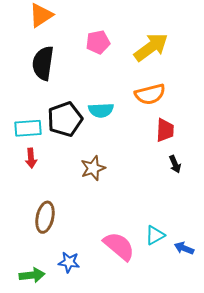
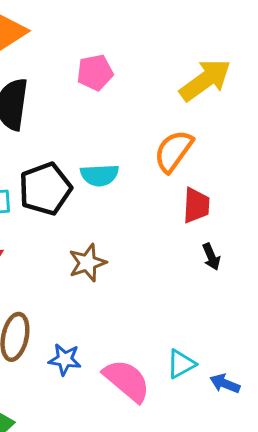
yellow arrow: (151, 47) -> (205, 80), moved
orange semicircle: (150, 94) -> (174, 151), turned 140
blue star: (69, 262) -> (65, 359), moved

